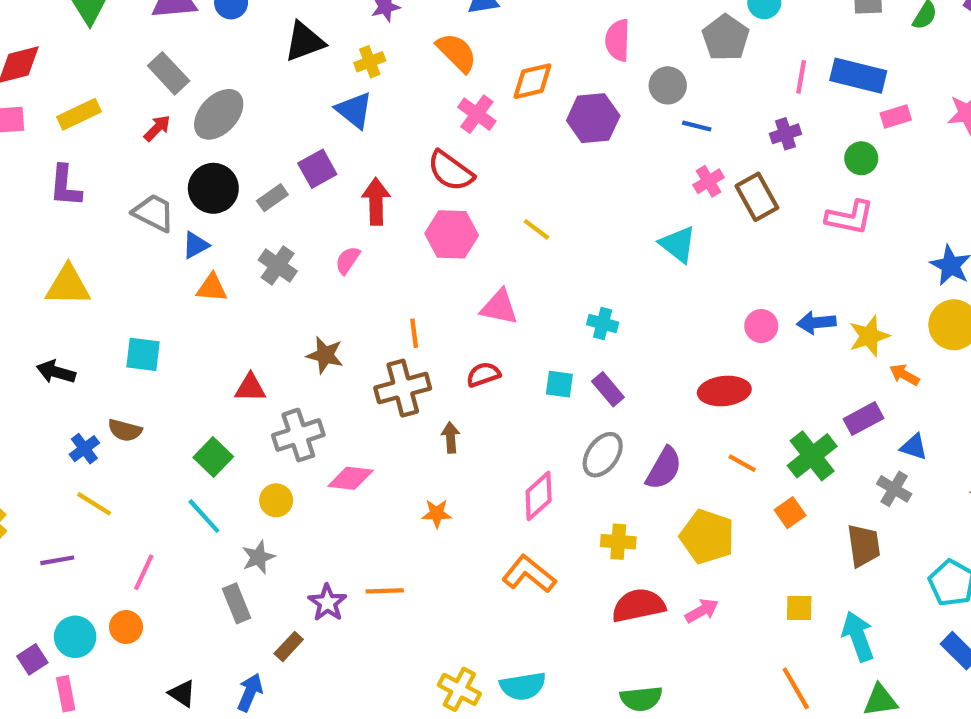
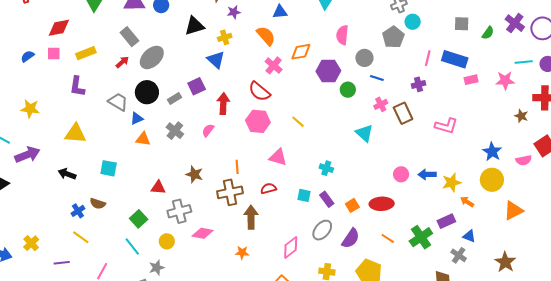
green circle: (861, 158) -> (348, 90), moved
brown arrow: (451, 437) -> (251, 217), size x1.6
orange square: (790, 513) -> (352, 205), moved

